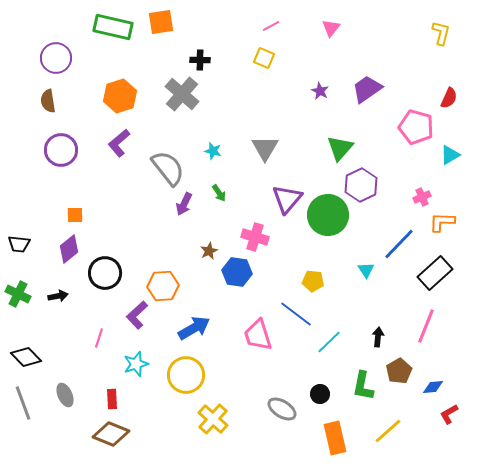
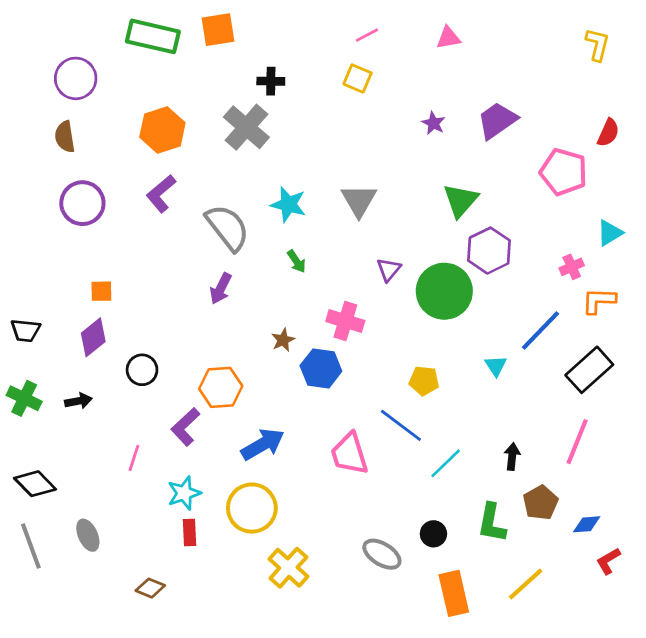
pink triangle: (331, 28) -> (448, 38), turned 42
cyan star: (213, 151) -> (288, 204), size x1.5
cyan triangle: (450, 155) -> (610, 233), moved
purple triangle: (287, 199) -> (389, 270), size x0.6
purple arrow: (184, 204) -> (221, 289), moved
black circle: (105, 273) -> (142, 370), size x0.7
red rectangle: (112, 399) -> (190, 532), moved
brown diamond: (111, 434) -> (150, 588), size x0.6

